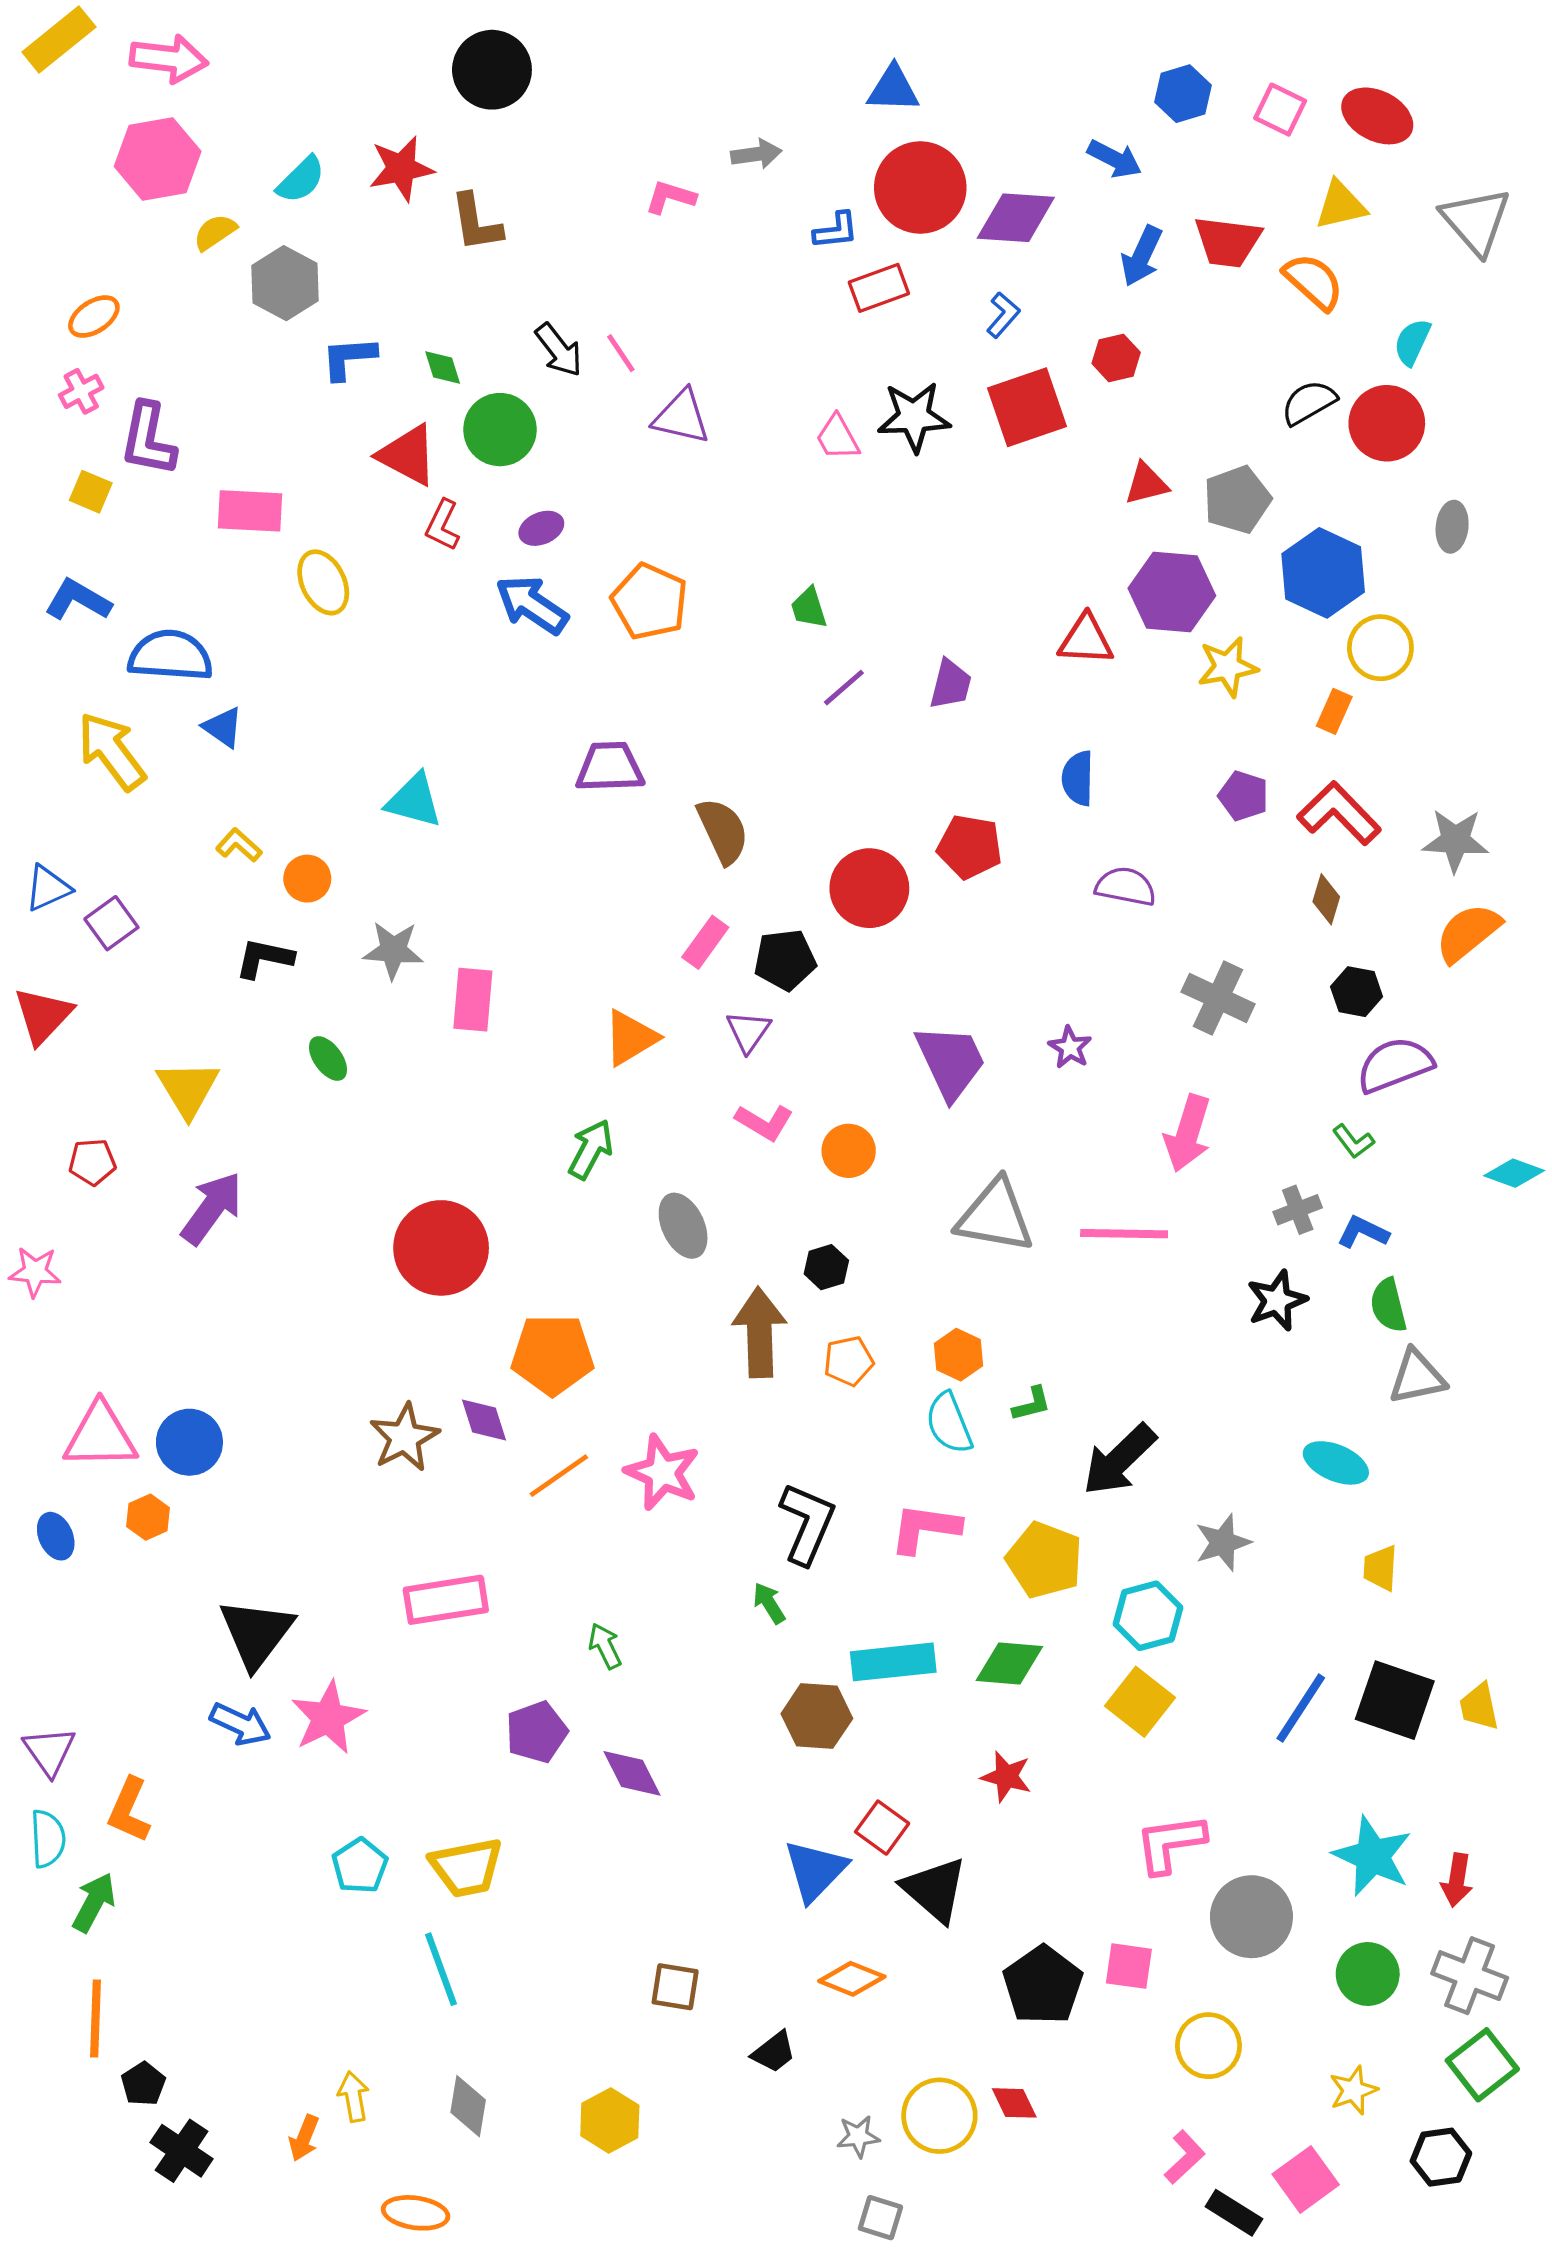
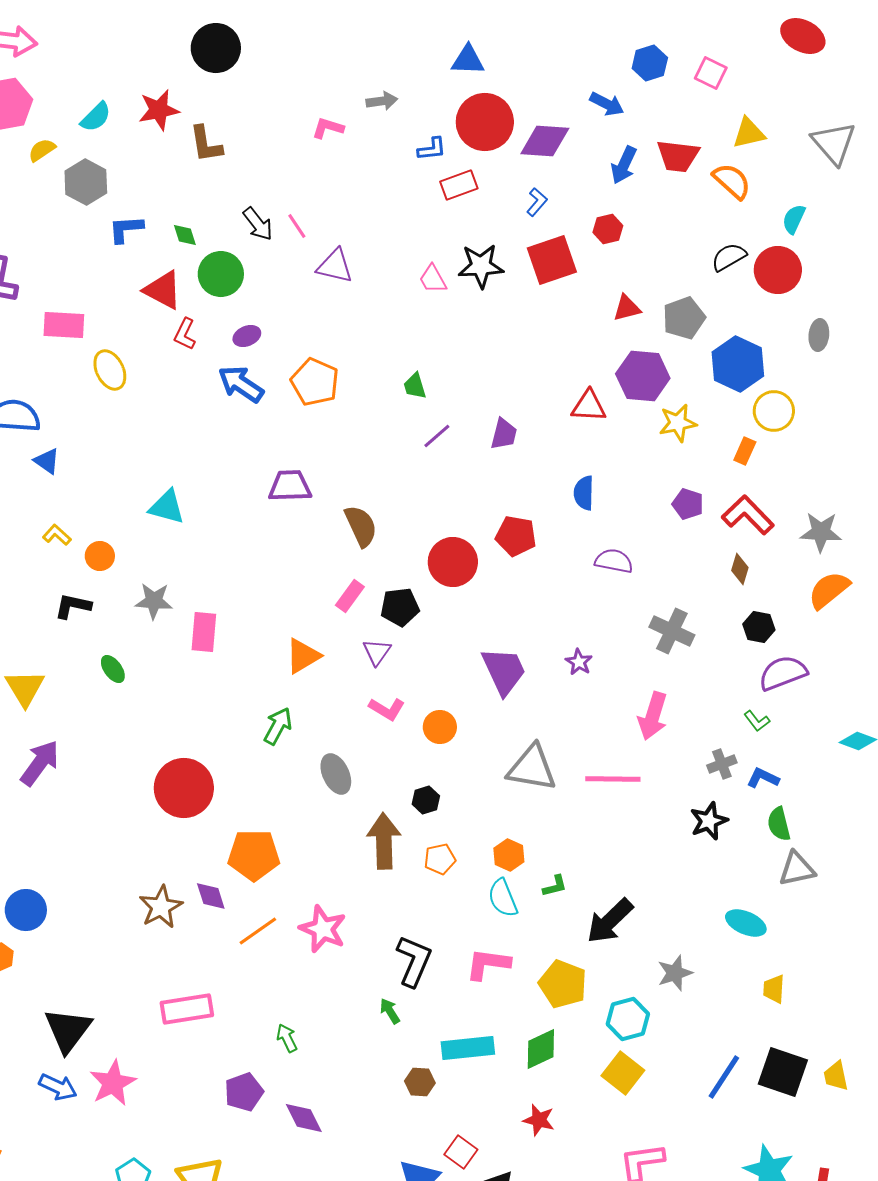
red ellipse: (1377, 116) -> (803, 36), moved
green diamond: (1009, 1664) -> (541, 1049), turned -30
brown hexagon: (817, 1716) -> (420, 1082), size x0.7

